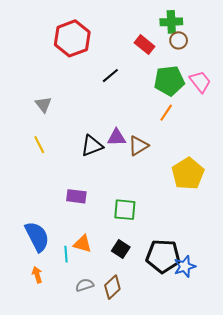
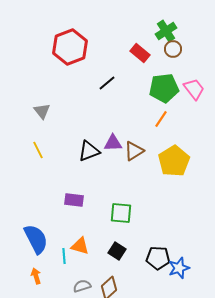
green cross: (171, 22) -> (166, 31), turned -30
yellow pentagon: (188, 174) -> (174, 161), moved
black pentagon: (163, 256) -> (158, 258), size x0.7

